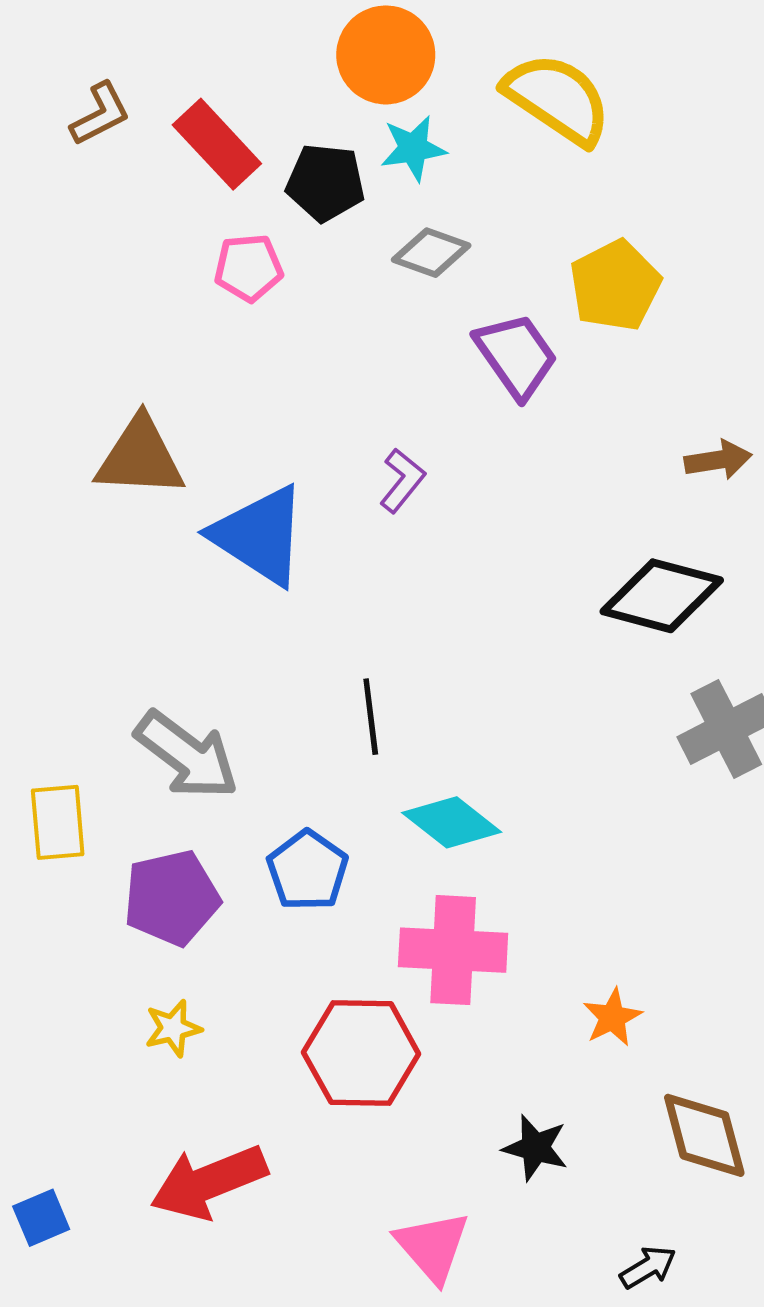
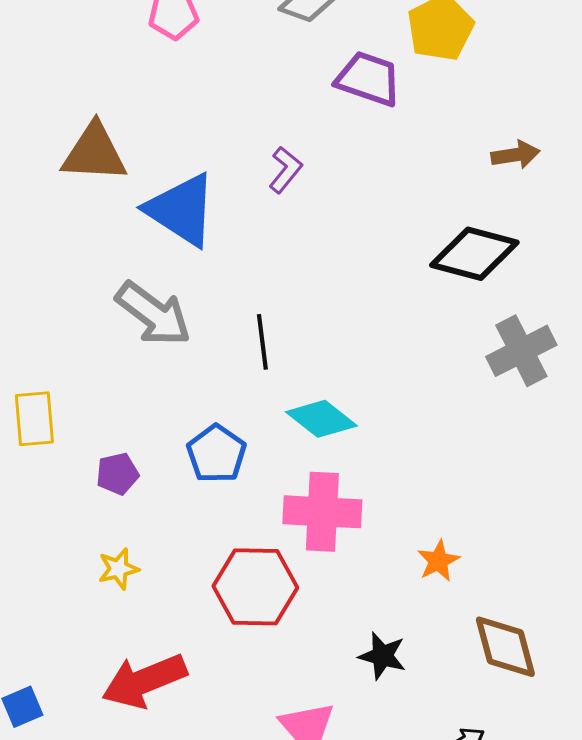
purple trapezoid: (516, 356) -> (368, 79), turned -36
gray arrow: (187, 755) -> (153, 314), moved
purple pentagon: (172, 898) -> (117, 474), size x0.6

